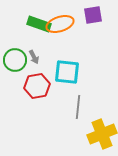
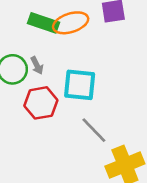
gray line: (78, 107) -> (94, 130), turned -50

